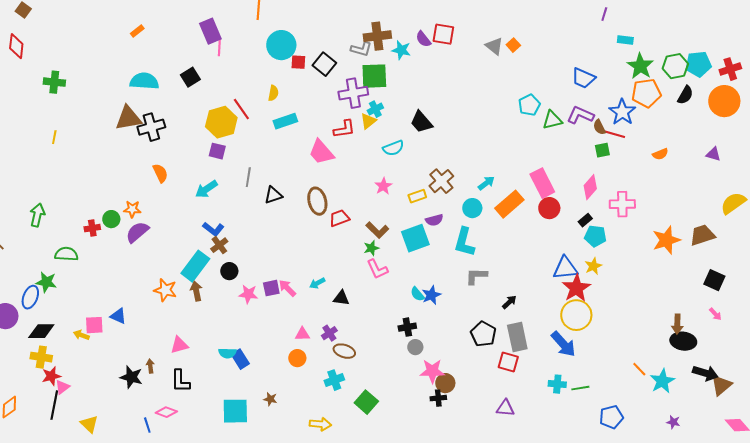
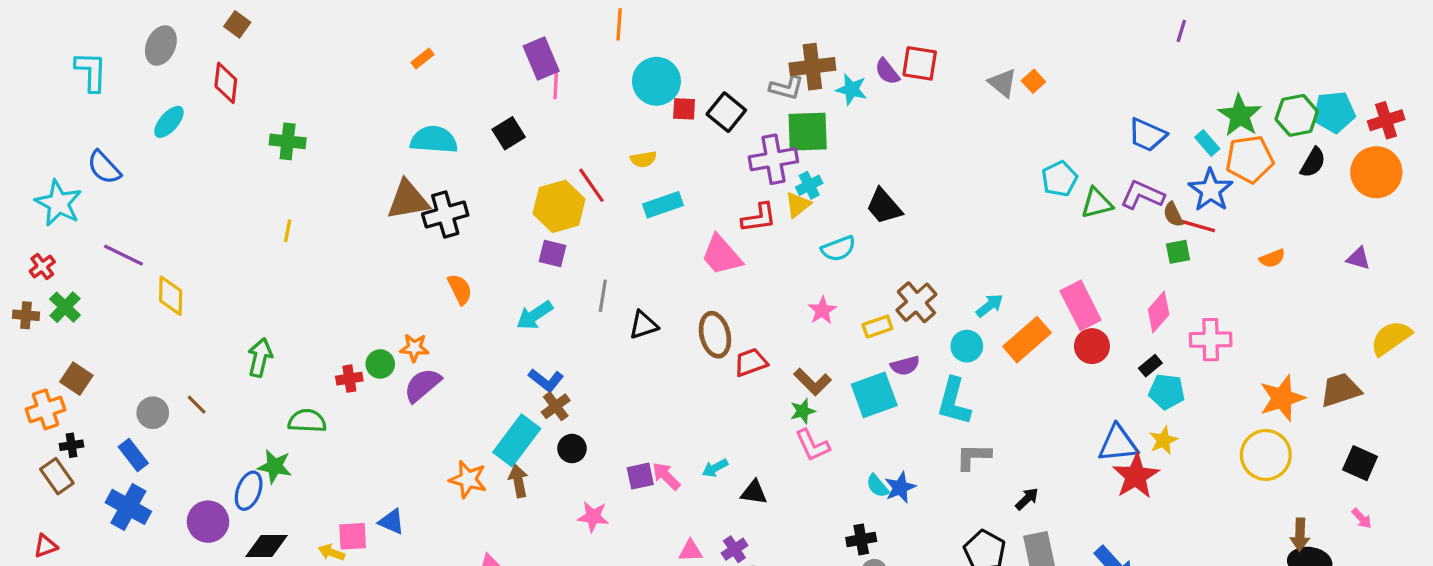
cyan rectangle: (625, 40) -> (1207, 143), moved, turned 42
yellow semicircle: (273, 93) -> (643, 159), turned 70
pink star: (248, 294) -> (593, 517), moved
yellow circle: (576, 315) -> (1266, 455), moved

